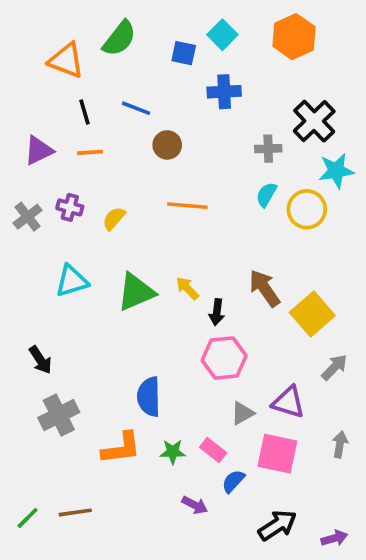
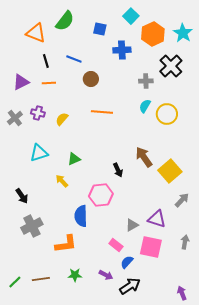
cyan square: (222, 35) -> (131, 16), moved
orange hexagon: (294, 37) -> (153, 34), moved
cyan star: (336, 171) -> (183, 33), moved, turned -30
yellow arrow: (187, 288) -> (62, 181), moved
green triangle: (136, 292) -> (74, 159), size x0.6
black arrow: (217, 312) -> (118, 170), turned -32
pink hexagon: (224, 358) -> (101, 195), moved
green star: (173, 452) -> (75, 275), moved
black arrow: (277, 525) -> (130, 286), moved
purple arrow: (334, 538) -> (182, 293), turned -96

